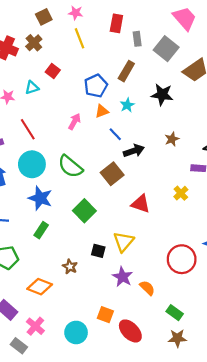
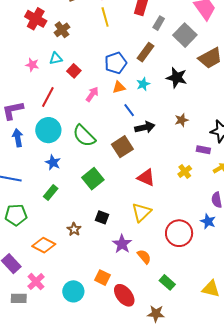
gray rectangle: (137, 39) -> (159, 23), turned 32
brown cross: (34, 43) -> (62, 30), moved
red square: (53, 71) -> (74, 71), moved
red line: (28, 129) -> (48, 97), turned 55
blue star: (40, 198) -> (53, 163), size x0.7
yellow triangle: (124, 242) -> (141, 212), moved
brown star: (177, 338) -> (156, 314), moved
gray rectangle: (19, 346) -> (19, 298), turned -42

